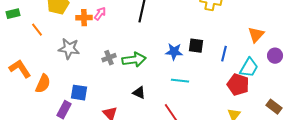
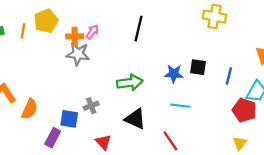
orange line: (37, 30) -> (23, 31), moved, turned 48
gray star: (69, 49) -> (78, 54), moved
gray cross: (109, 58) -> (91, 106), moved
black triangle: (139, 93) -> (135, 119), size x1.5

